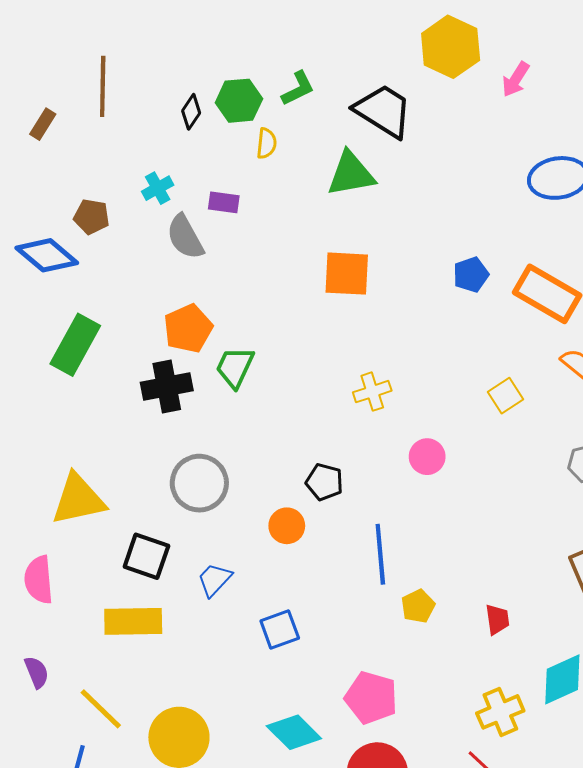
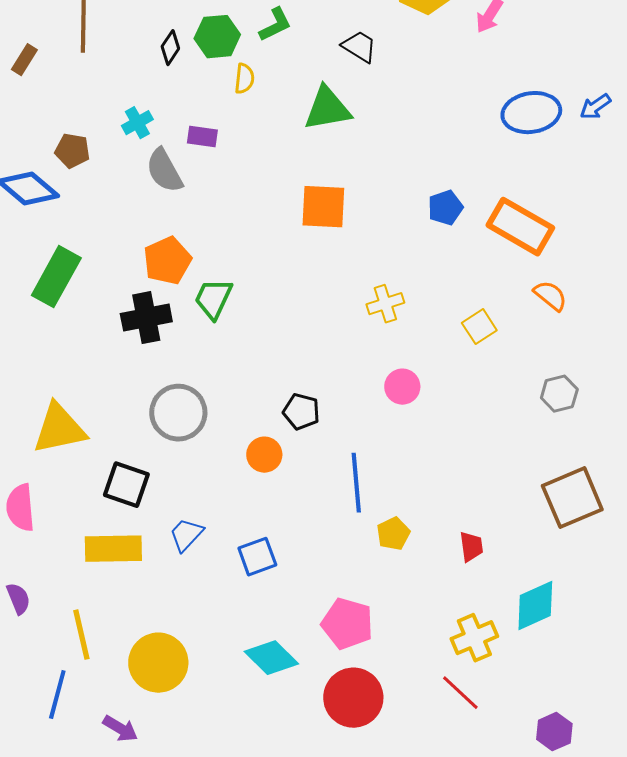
black trapezoid: (383, 111) -> (359, 47), size x0.6
yellow cross: (372, 392) -> (385, 304), moved
blue trapezoid: (215, 580) -> (186, 535), moved
yellow line: (101, 709) -> (81, 635), turned 33

